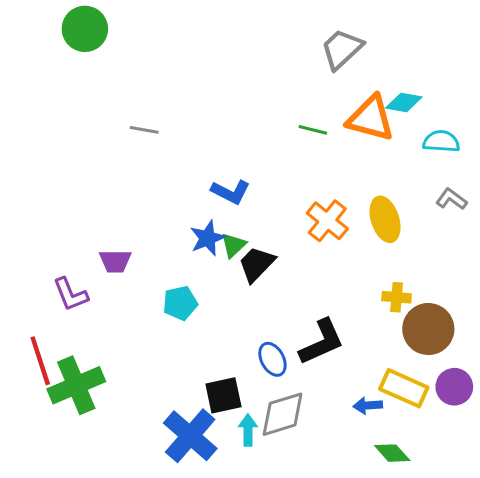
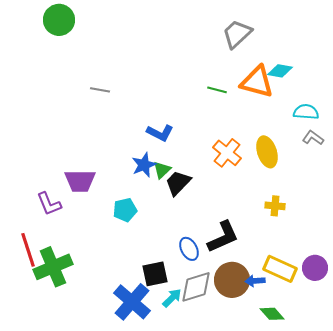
cyan semicircle: (441, 141) -> (306, 112), moved
purple trapezoid: (115, 261) -> (80, 181), size x1.4
brown circle: (428, 329) -> (232, 280), moved
cyan arrow: (248, 430) -> (172, 298), turned 45

